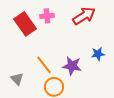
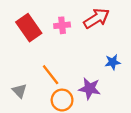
pink cross: (47, 16) -> (62, 25), moved
purple star: (72, 66) -> (90, 89), moved

